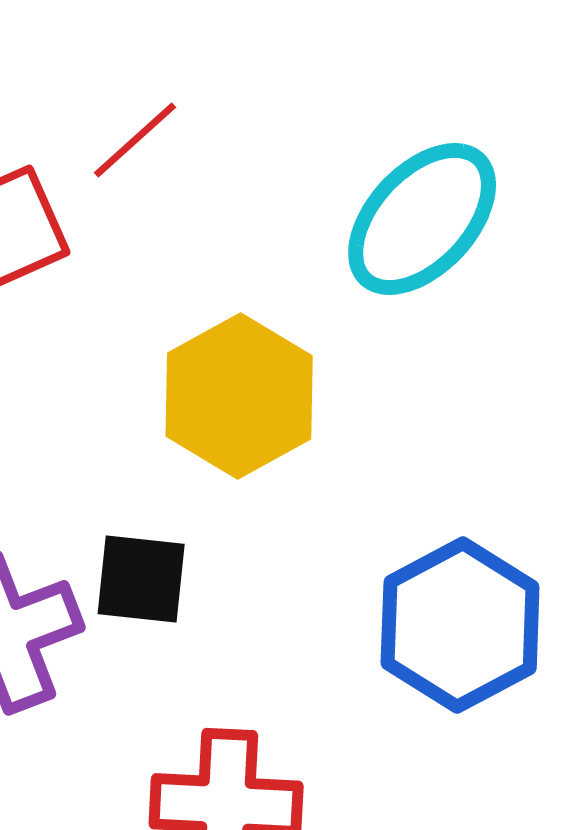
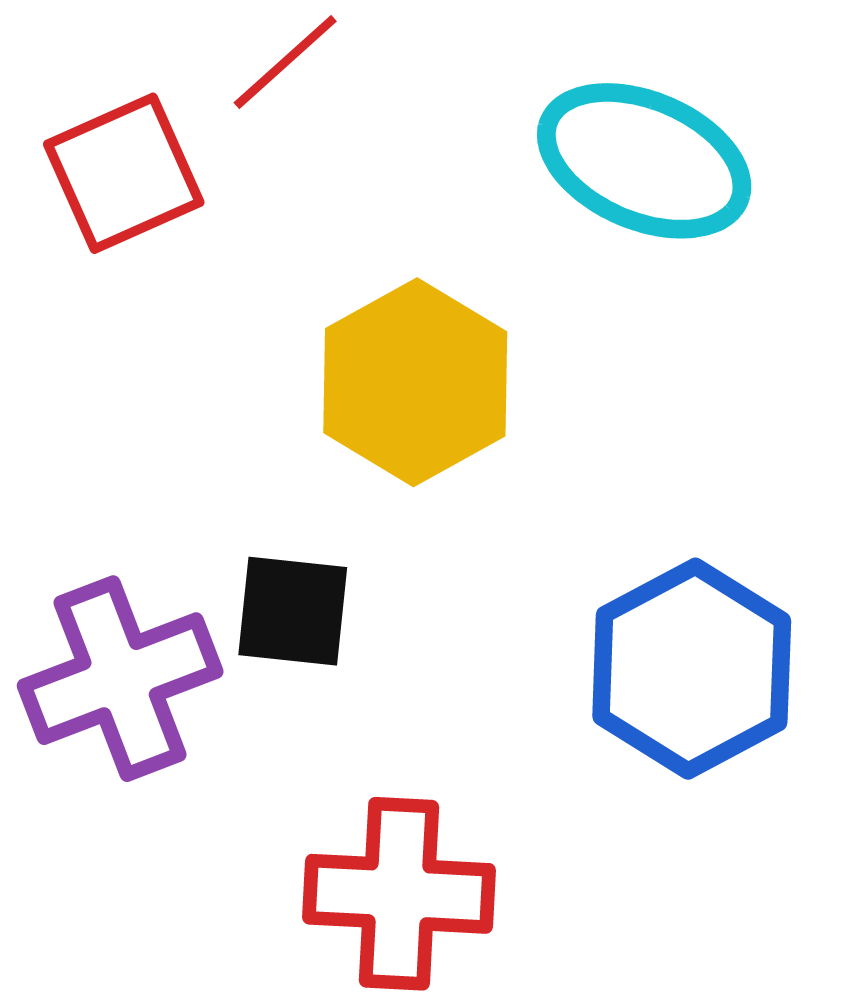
cyan ellipse: (422, 219) -> (644, 161), turned 70

